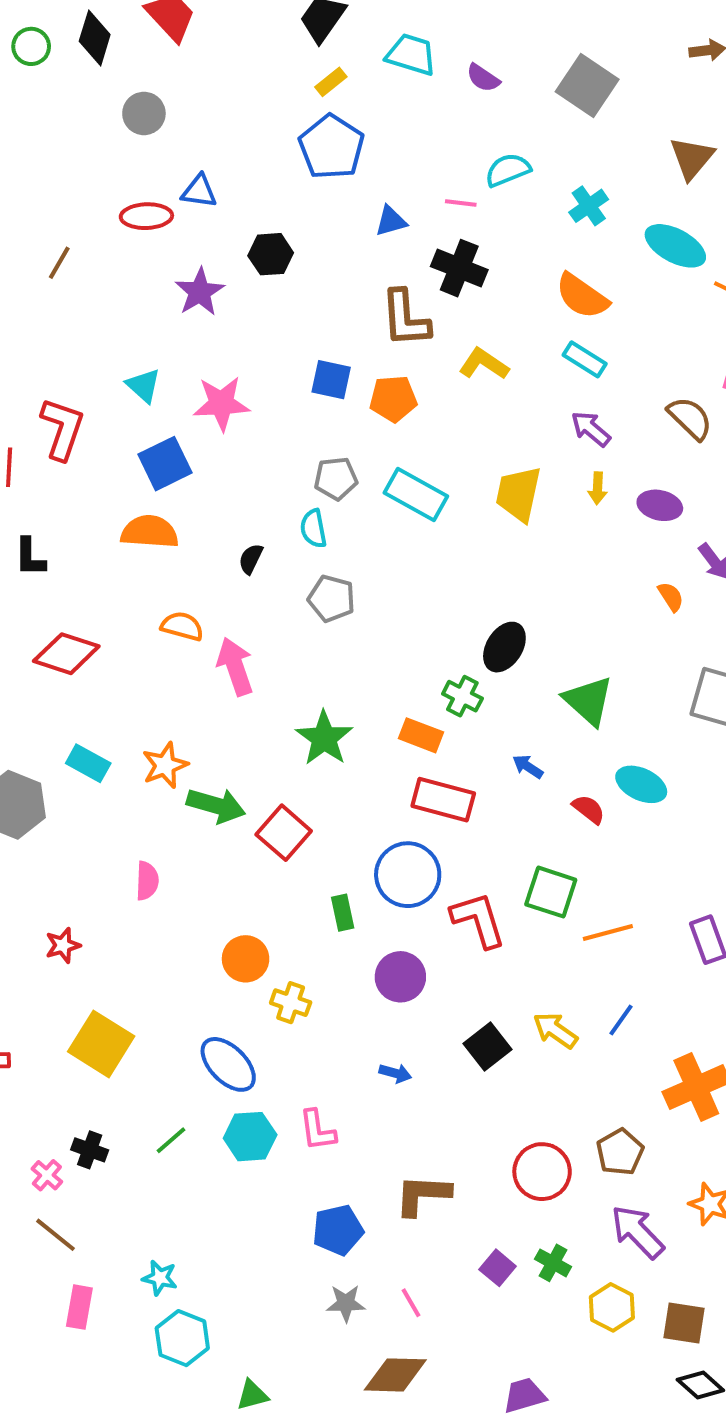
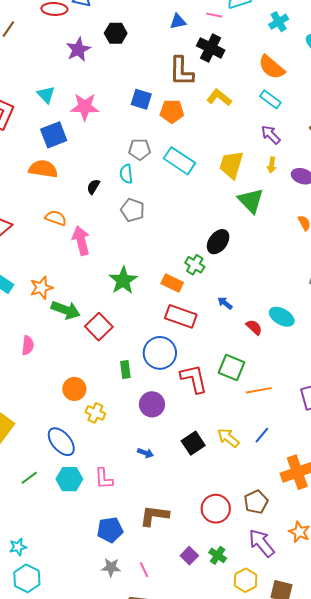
green triangle: (588, 701) -> (251, 201), moved
cyan star: (160, 1278) -> (18, 547), turned -30

